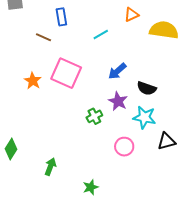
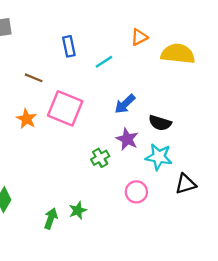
blue rectangle: (61, 17) -> (69, 46), moved
brown line: (44, 37) -> (34, 78), moved
green star: (91, 187) -> (78, 210), moved

